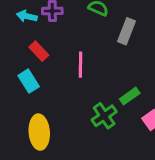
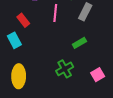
pink line: (81, 65) -> (55, 13), moved
green rectangle: (130, 96) -> (79, 43), moved

